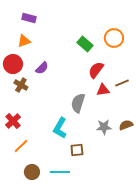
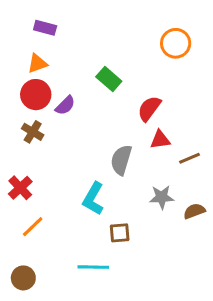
orange circle: (114, 38) -> (176, 43), moved
green rectangle: (85, 44) -> (109, 79), moved
red circle: (13, 64) -> (36, 95), moved
brown line: (122, 83) -> (190, 158), moved
brown semicircle: (126, 125) -> (194, 211), moved
brown circle: (32, 172) -> (23, 278), moved

